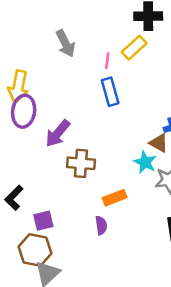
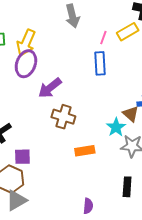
purple semicircle: (101, 225) -> (88, 206), moved

